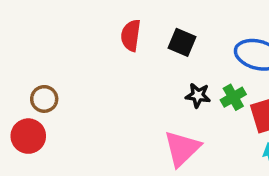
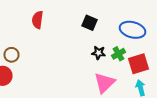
red semicircle: (131, 35) -> (38, 20), moved
pink triangle: (182, 148) -> (104, 83), moved

